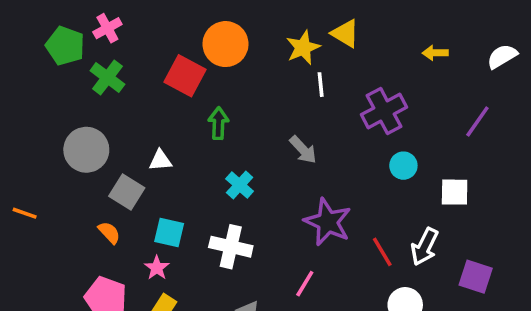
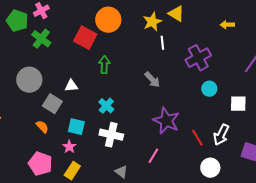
cyan cross: (240, 185) -> (106, 106), moved

